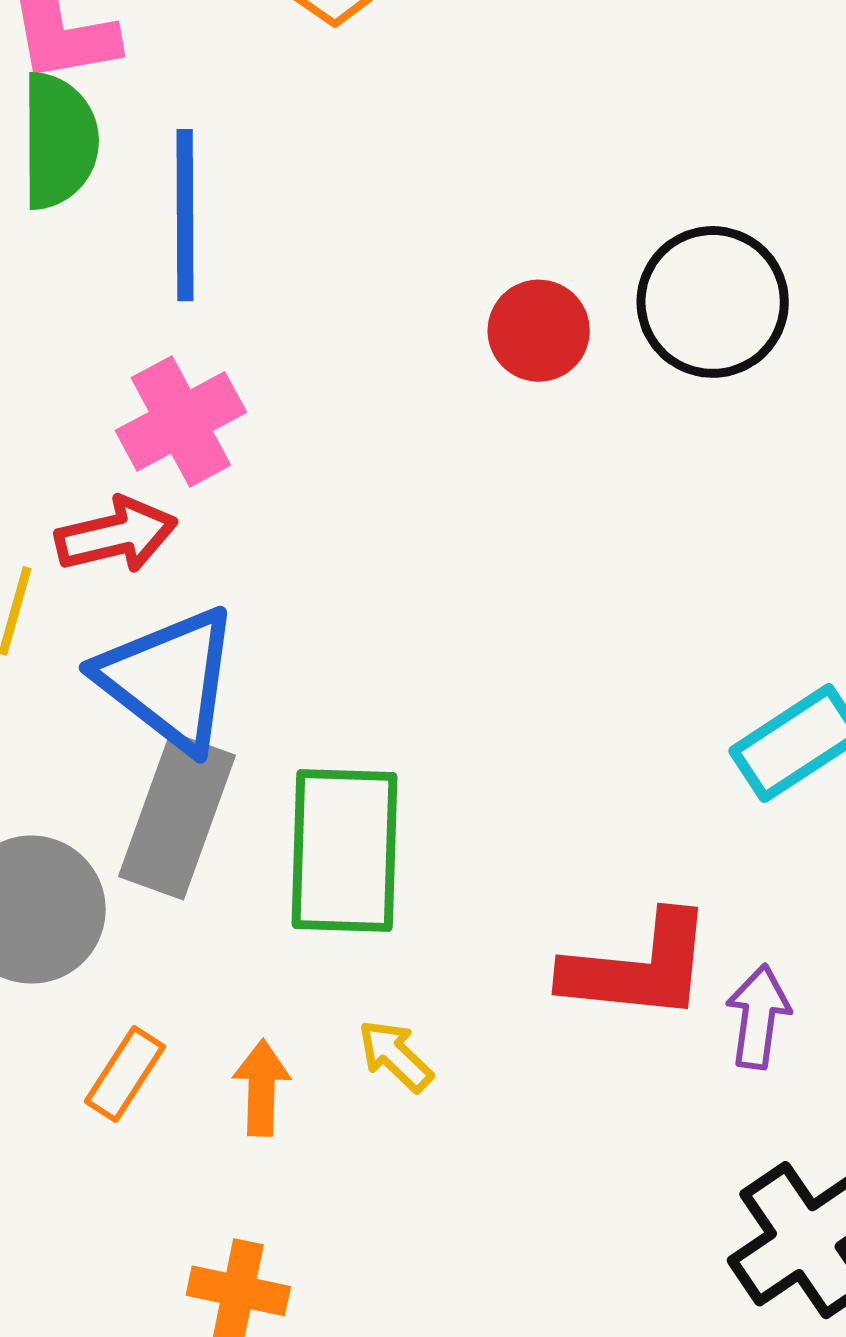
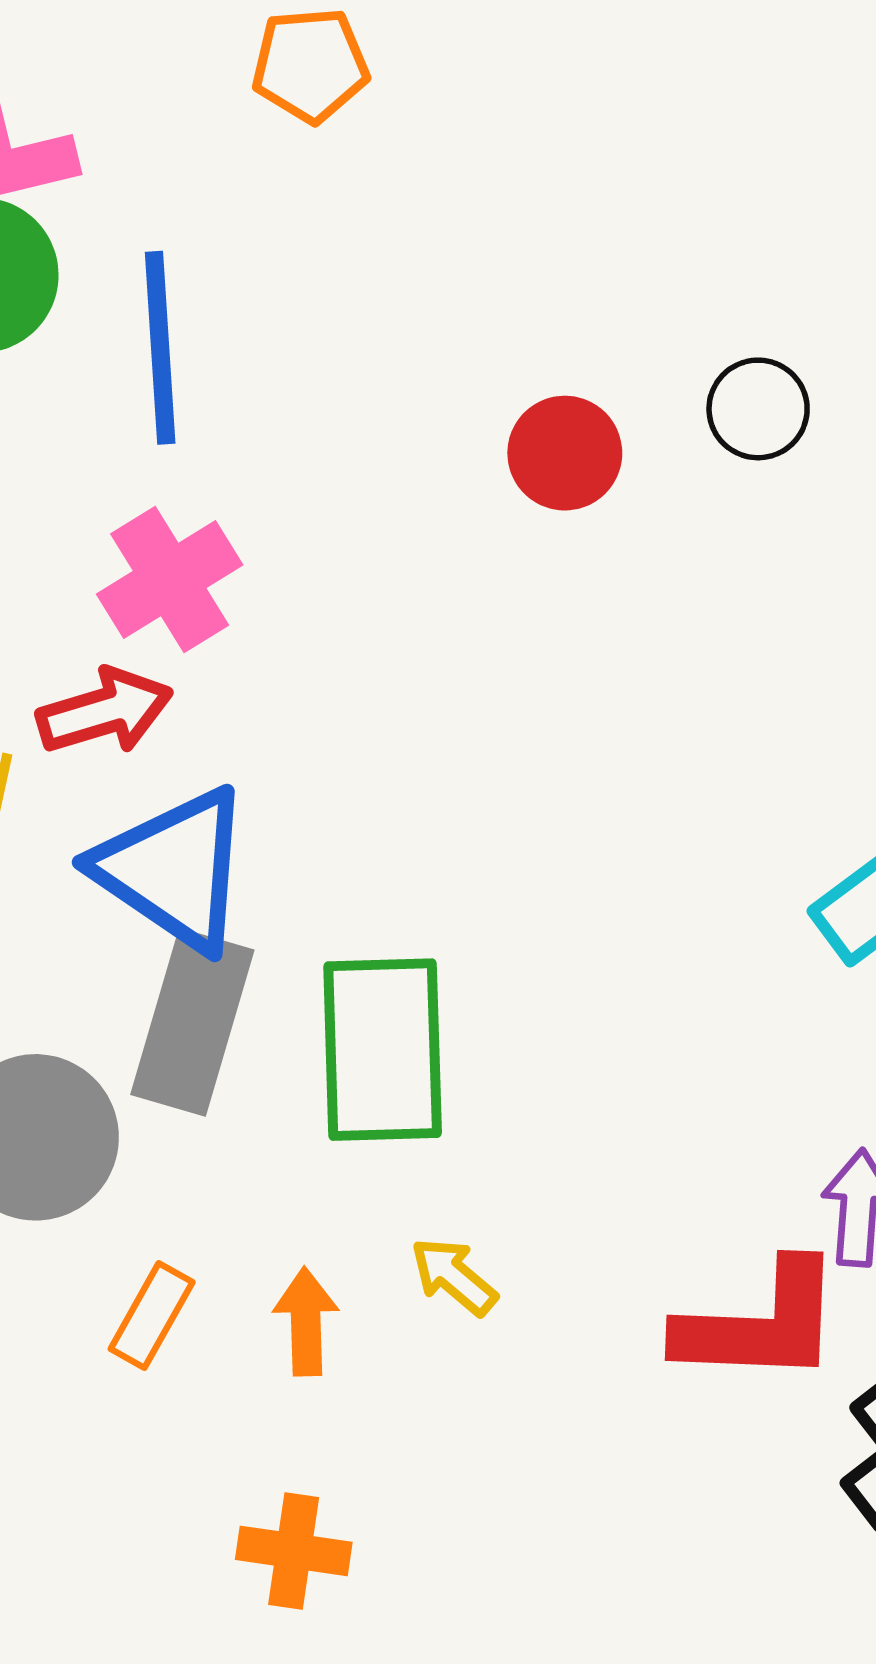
black circle: (713, 302) -> (758, 409), size x0.6
red L-shape: (638, 967) -> (760, 1324), moved

